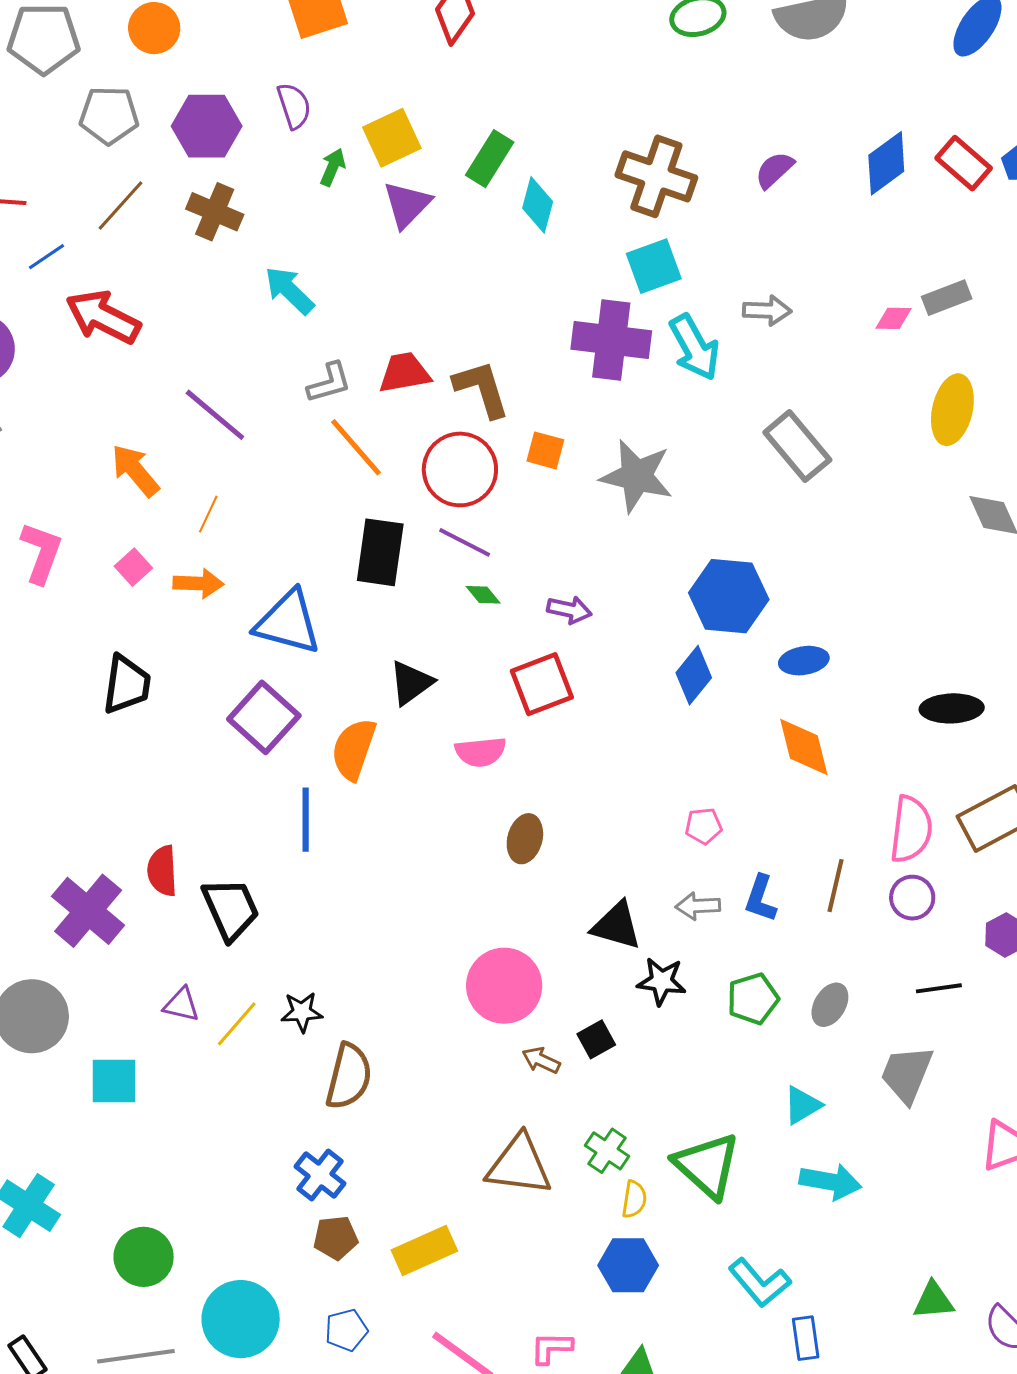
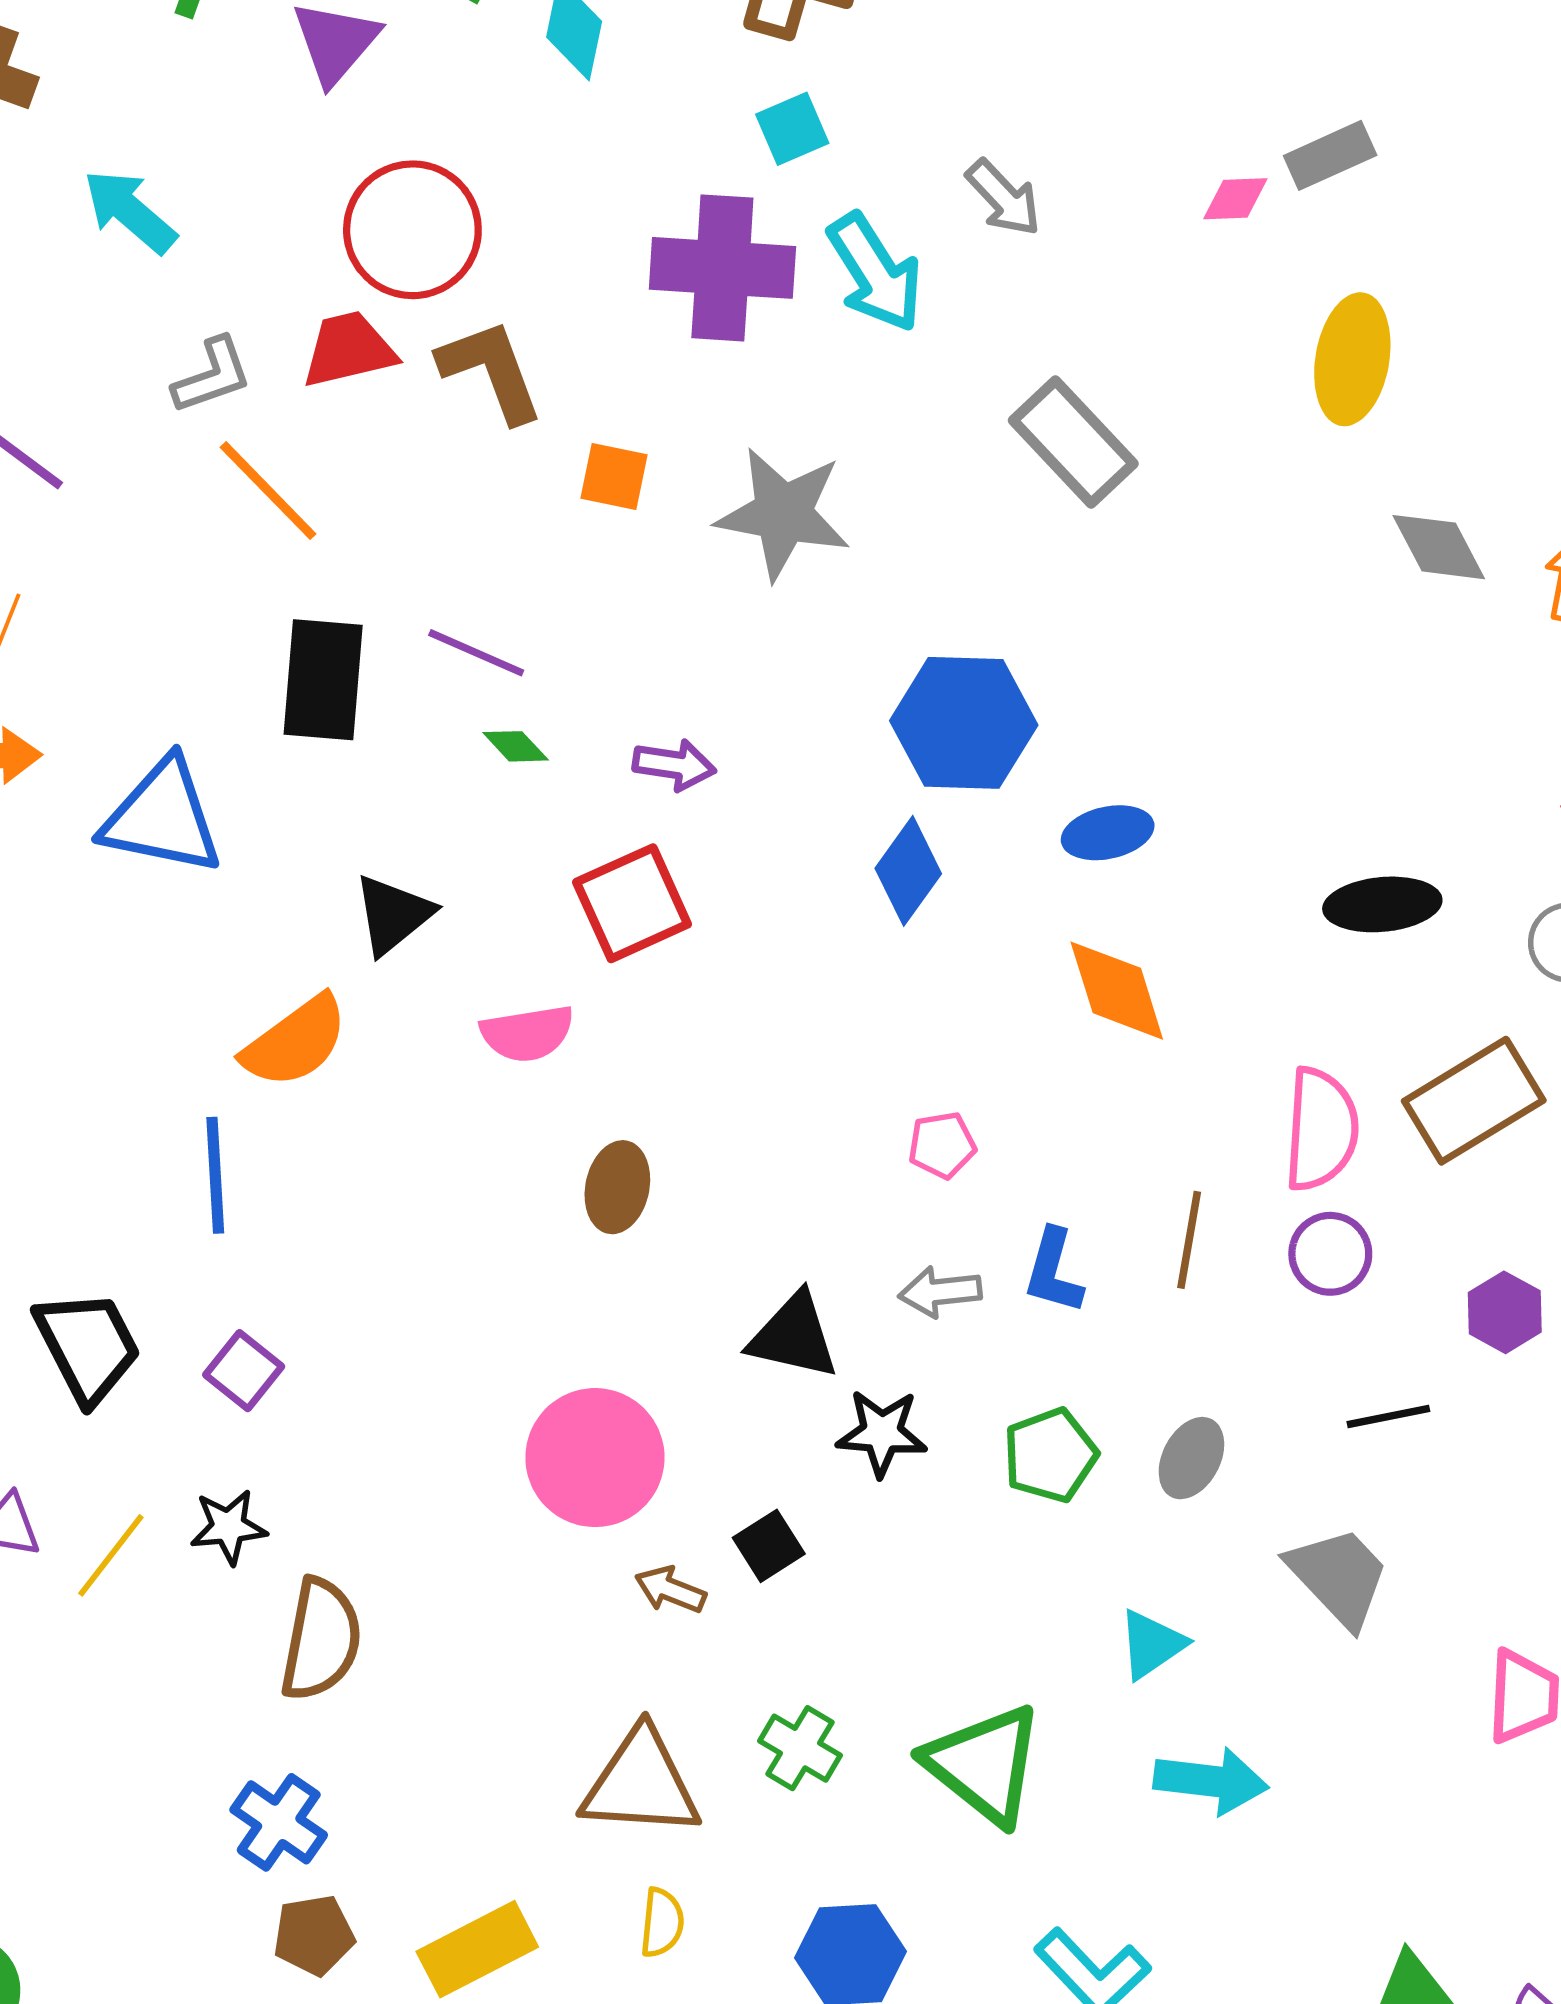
cyan square: (654, 266) -> (792, 129), size x0.7
gray arrow: (767, 311) -> (1004, 198), turned 48
red circle: (460, 469) -> (412, 230), moved
purple square: (264, 717) -> (244, 1371), moved, size x0.6
orange semicircle: (354, 749) -> (295, 1042), turned -142
gray trapezoid: (907, 1074) -> (1339, 1577), turned 118
yellow semicircle: (634, 1199) -> (662, 1923), moved

